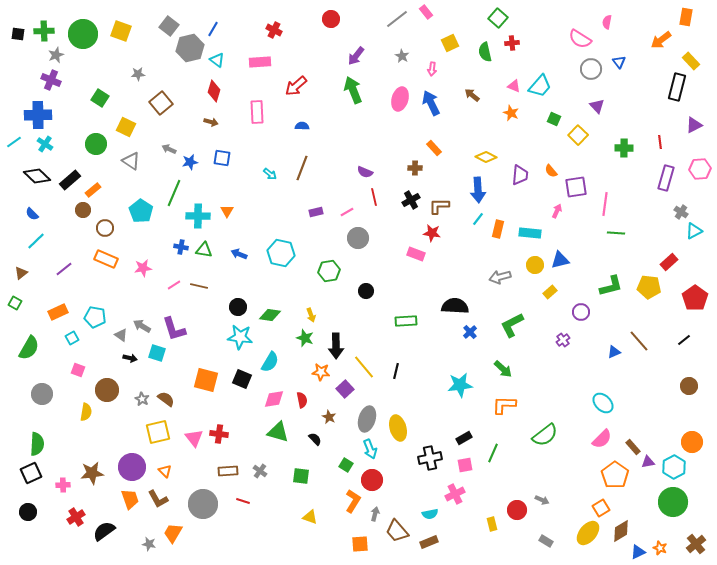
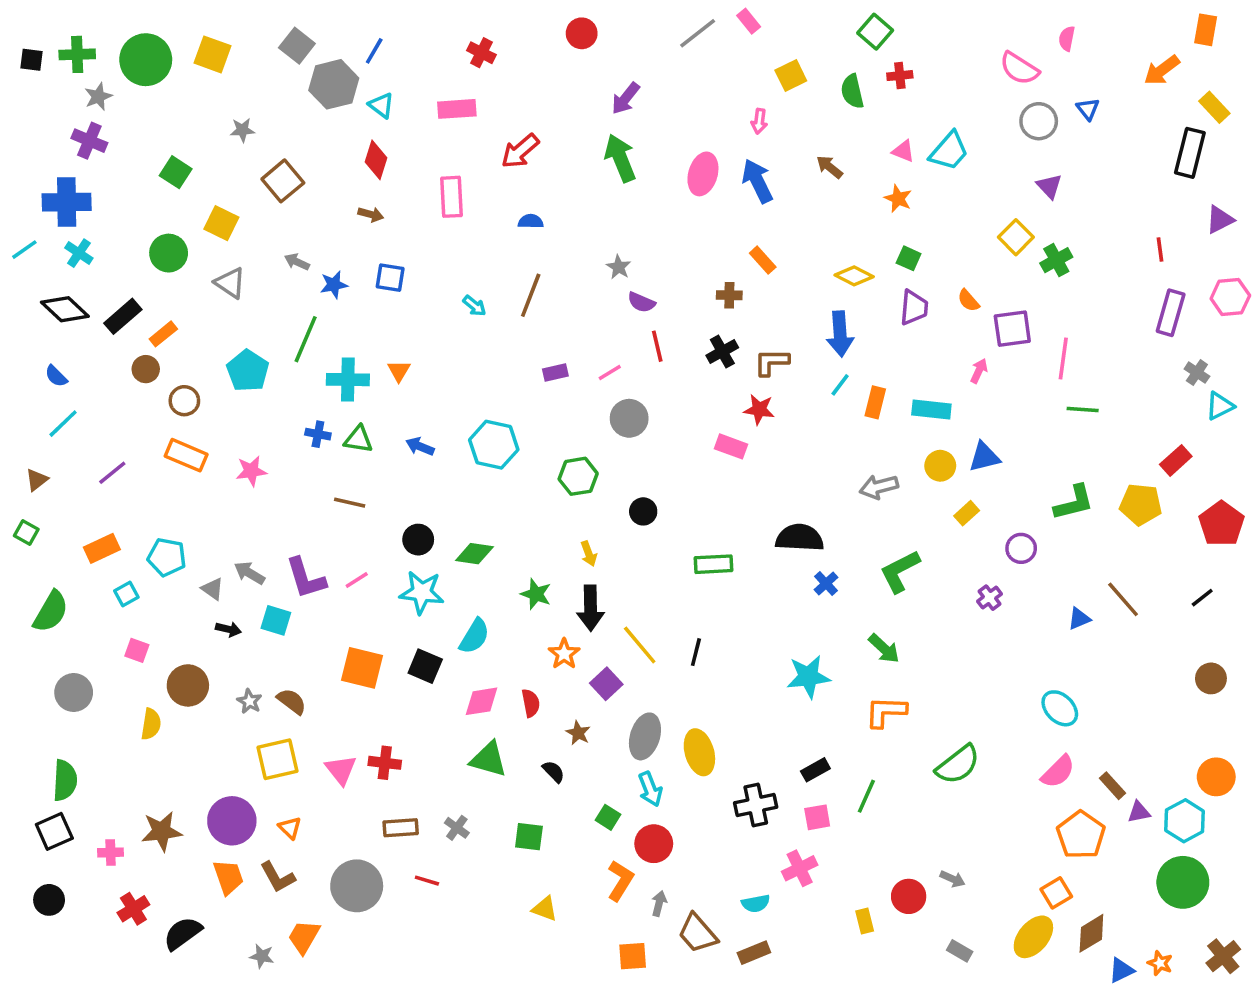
gray star: (402, 56) -> (619, 267), moved
green square: (554, 119) -> (909, 258), moved
green cross: (624, 148) -> (1056, 260), moved, turned -30
pink line: (174, 285) -> (357, 580), moved
yellow arrow: (311, 315) -> (589, 554), moved
orange star: (321, 372) -> (564, 654), turned 30

